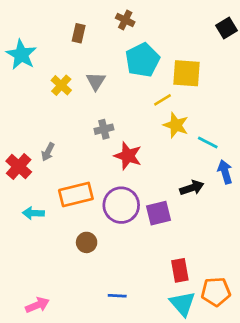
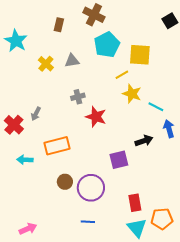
brown cross: (125, 20) -> (94, 15), size x1.5
gray triangle: (96, 81) -> (72, 61), turned 49
purple circle: (121, 205) -> (91, 188), moved

